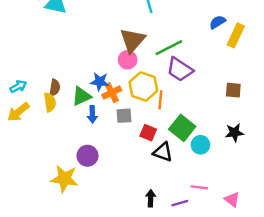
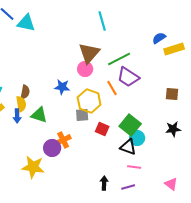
yellow rectangle: (236, 35) -> (174, 49), turned 48
yellow hexagon: (143, 86) -> (89, 101), moved
orange cross: (112, 93) -> (63, 140), moved
green triangle: (81, 96) -> (39, 115), moved, turned 42
orange line: (160, 100) -> (112, 88), moved, turned -35
blue arrow: (92, 114) -> (17, 116), moved
cyan circle: (200, 145) -> (137, 138), moved
black triangle: (163, 152) -> (128, 147), moved
pink line: (199, 187) -> (134, 167), moved

